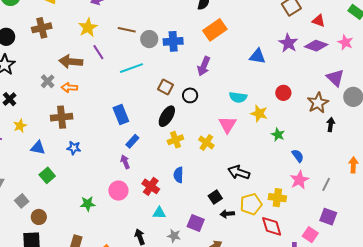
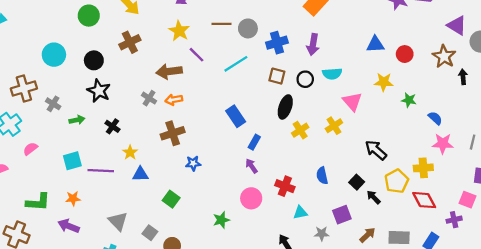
blue cross: (173, 41) -> (277, 43), moved
blue triangle: (257, 56) -> (375, 44), moved
cyan semicircle: (238, 97) -> (332, 74), moved
yellow cross: (206, 142) -> (334, 126), turned 35
blue triangle: (38, 148) -> (140, 174), moved
black arrow: (239, 172) -> (376, 150), turned 35
blue semicircle: (178, 175) -> (322, 176), moved
pink star: (299, 180) -> (443, 144), turned -30
black arrow: (227, 214) -> (374, 197), turned 64
purple square: (196, 223) -> (342, 215), turned -30

